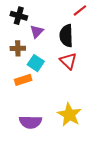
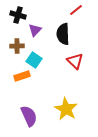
red triangle: (68, 61) -> (75, 61), moved
purple semicircle: (30, 122) -> (29, 116), turned -115

